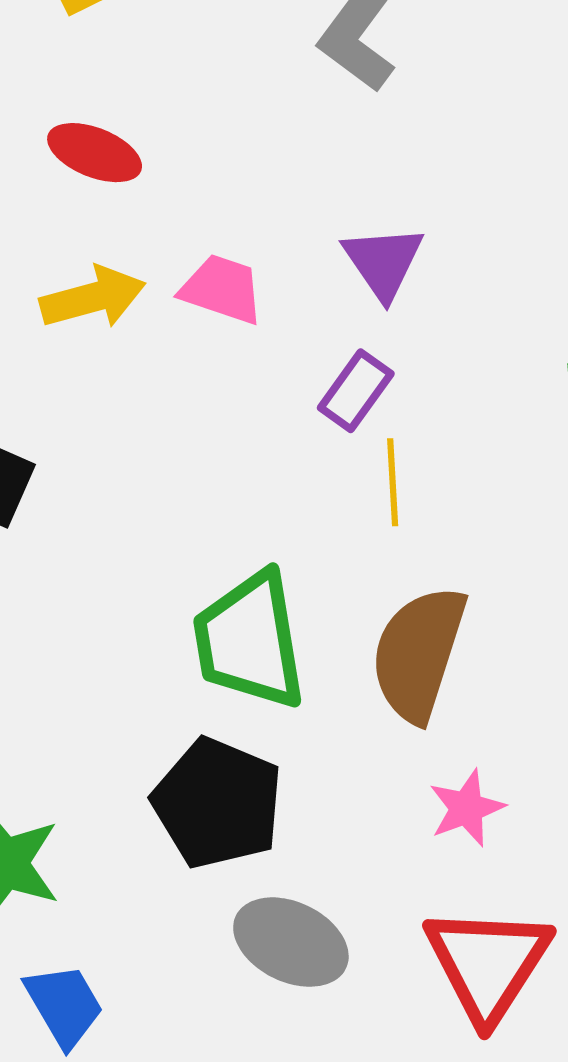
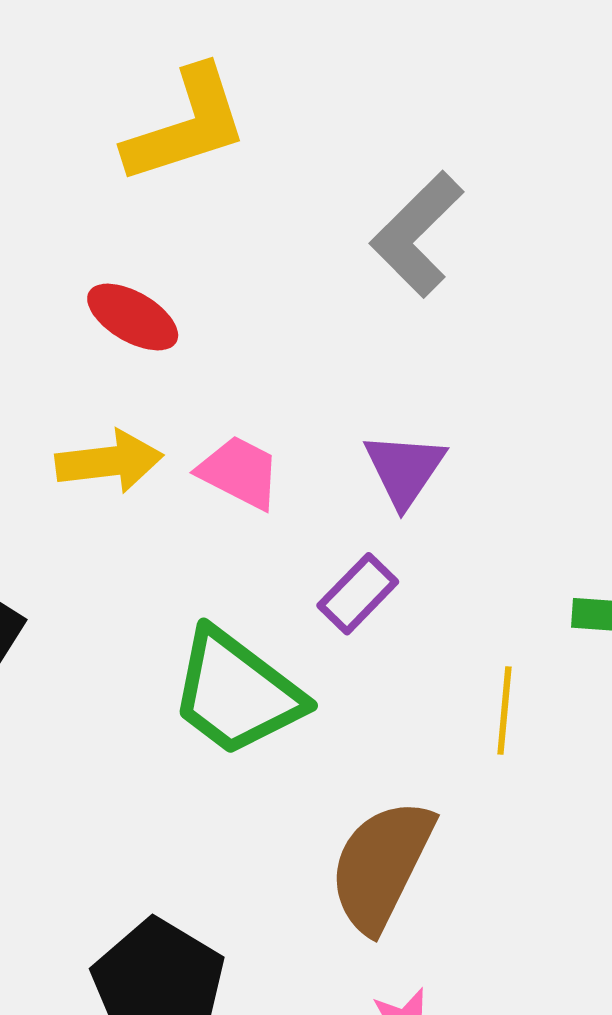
yellow line: (393, 482) -> (504, 711), moved
green trapezoid: (250, 641) -> (236, 693), moved, turned -52

